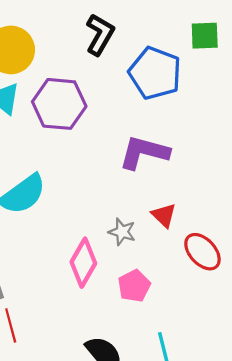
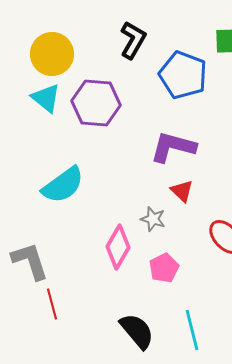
red triangle: (164, 215) -> (182, 191), moved

